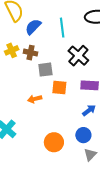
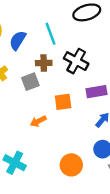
brown cross: (31, 53) -> (44, 63), moved
gray square: (45, 70) -> (30, 82), moved

